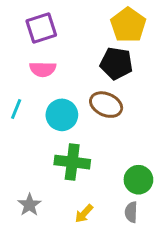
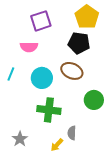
purple square: (41, 28) -> (41, 21), moved
green circle: (138, 180) -> (94, 100), moved
gray semicircle: (131, 212) -> (72, 133), moved

